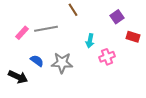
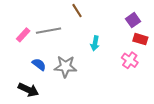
purple square: (117, 17) -> (133, 20), moved
pink cross: (107, 57) -> (130, 60), moved, turned -35
black arrow: (18, 77) -> (28, 90), moved

